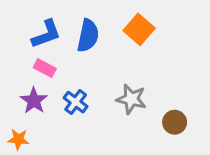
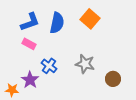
purple star: (34, 101) -> (30, 80), moved

